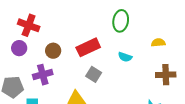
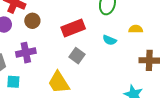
yellow semicircle: (158, 43) -> (136, 29), moved
brown circle: (53, 51) -> (32, 21), moved

